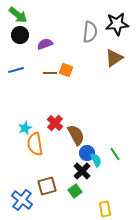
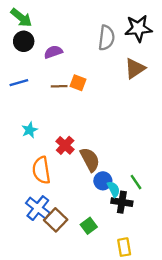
cyan star: (25, 128) -> (30, 130), moved
black cross: (82, 171) -> (122, 202), moved, turned -36
brown square: (47, 186) -> (56, 220), turned -30
blue cross: (22, 200) -> (38, 208), moved

